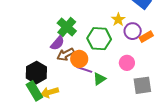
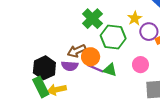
green cross: (67, 27) -> (92, 19), moved
purple semicircle: (57, 43) -> (70, 66), moved, turned 49
green triangle: (99, 79) -> (110, 70), moved, turned 48

